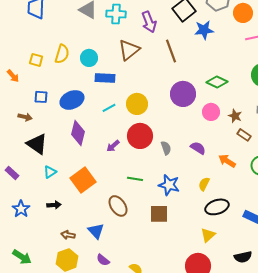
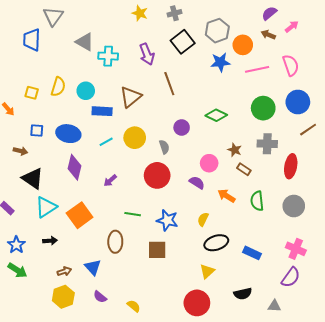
cyan cross: (116, 14) -> (108, 56), moved
blue star: (204, 30) -> (220, 62), moved
brown triangle: (129, 50) -> (131, 97), moved
purple circle: (183, 94) -> (182, 127), size x0.6
blue ellipse: (72, 100) -> (68, 134), turned 35
pink circle: (211, 112) -> (209, 163), moved
red circle: (140, 136) -> (157, 175), moved
gray semicircle: (166, 148) -> (164, 147), moved
cyan triangle: (50, 172) -> (46, 207), size x1.6
brown ellipse: (118, 206) -> (115, 242), turned 35
brown arrow: (68, 235) -> (64, 271), turned 152
green arrow: (22, 257) -> (17, 270), moved

